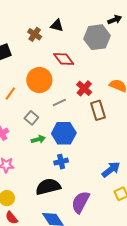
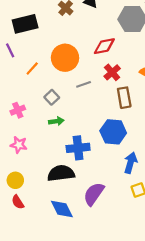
red diamond: (64, 59) -> (104, 46), moved, turned -70
blue hexagon: (64, 133) -> (113, 132), moved
blue cross: (61, 162) -> (78, 148), size x1.5
blue arrow: (111, 169) -> (131, 163), turned -42

